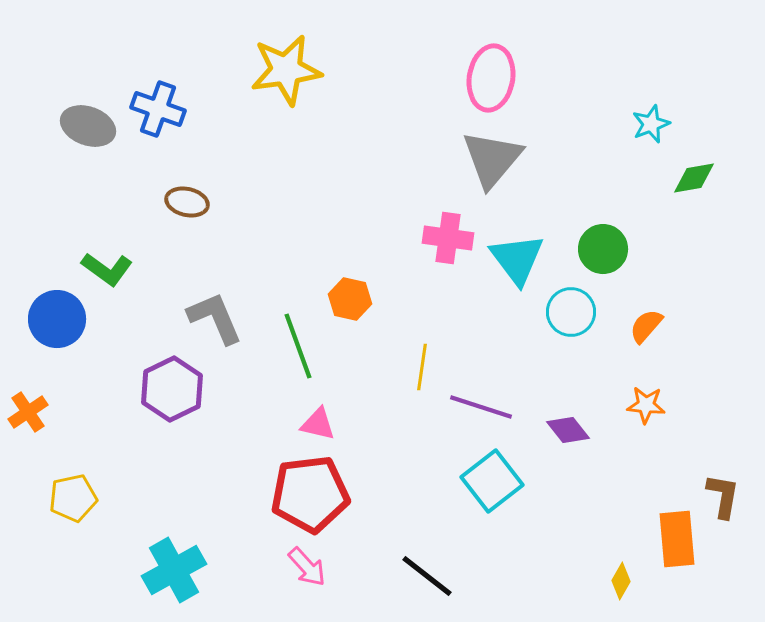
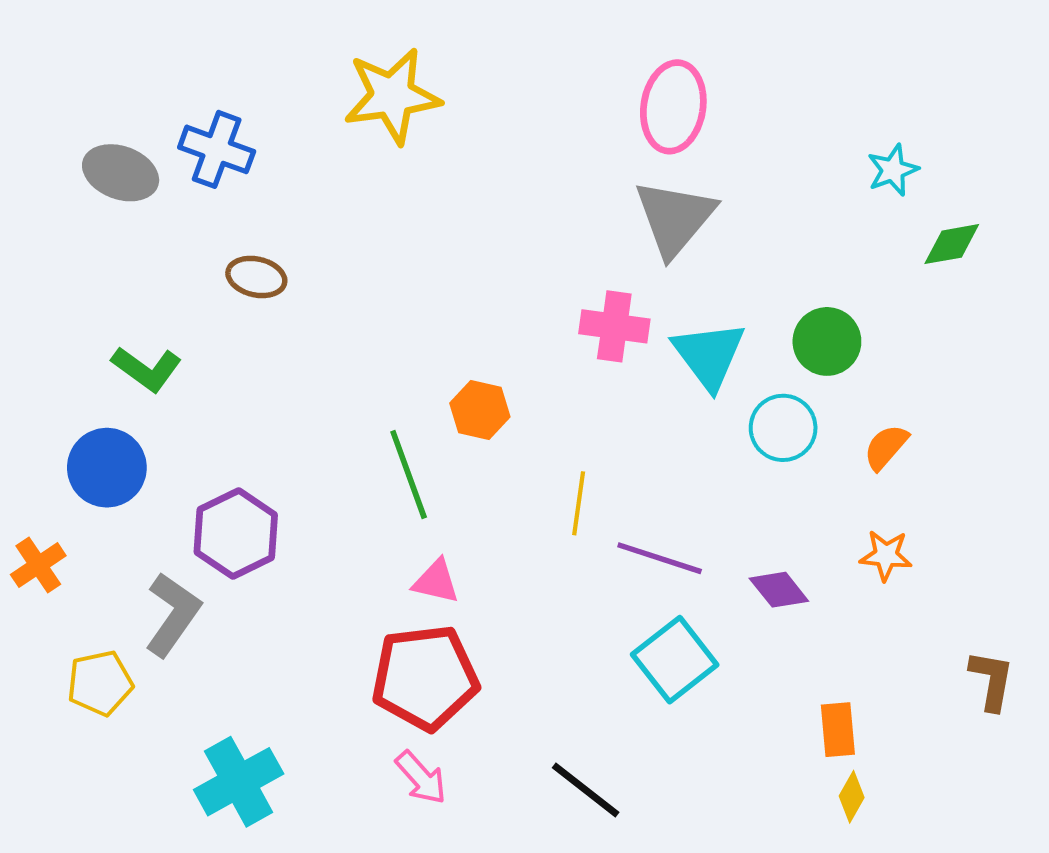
gray L-shape: (215, 318) -> (173, 614), moved, turned 58
blue circle: (57, 319) -> (107, 468), moved
orange rectangle: (677, 539) -> (838, 730), moved, size x0.7

